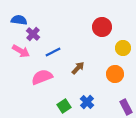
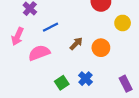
pink arrow: (21, 51) -> (17, 36), moved, turned 84
orange circle: (115, 74) -> (101, 48), moved

